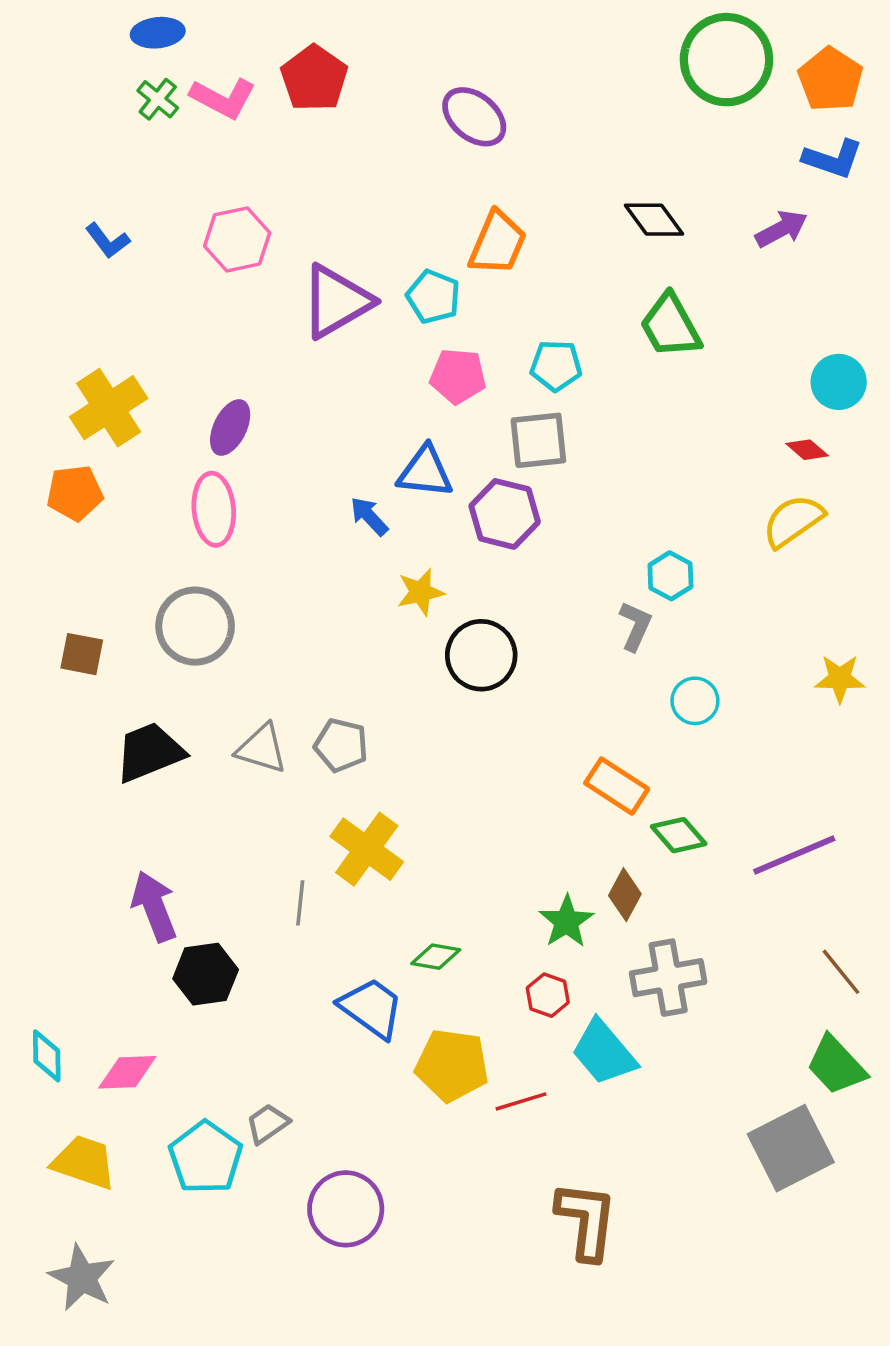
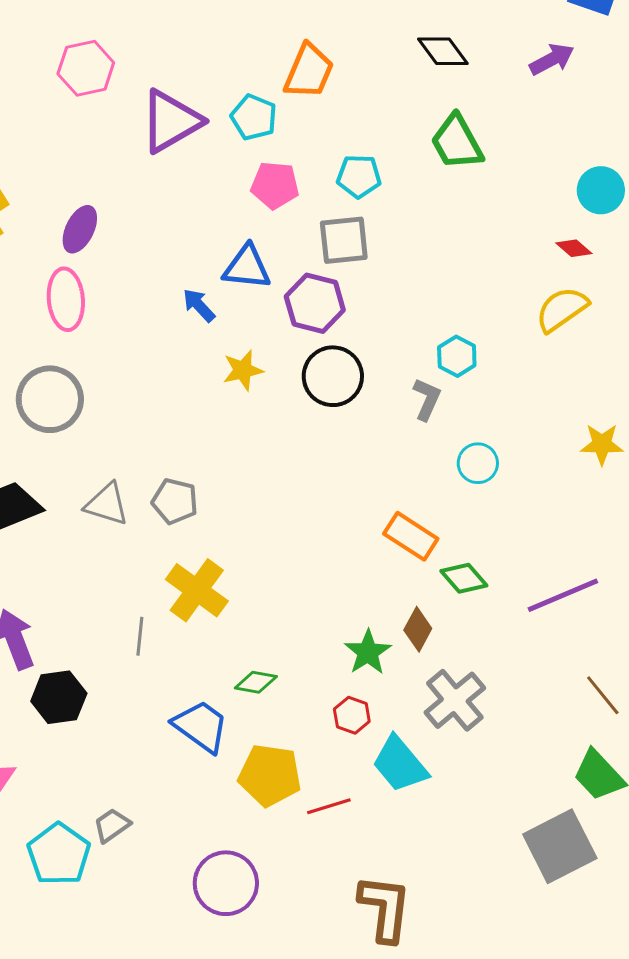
black circle: (481, 655) -> (333, 376), moved
gray cross: (668, 978) -> (455, 700), turned -30
purple circle: (346, 1209) -> (226, 883), moved

